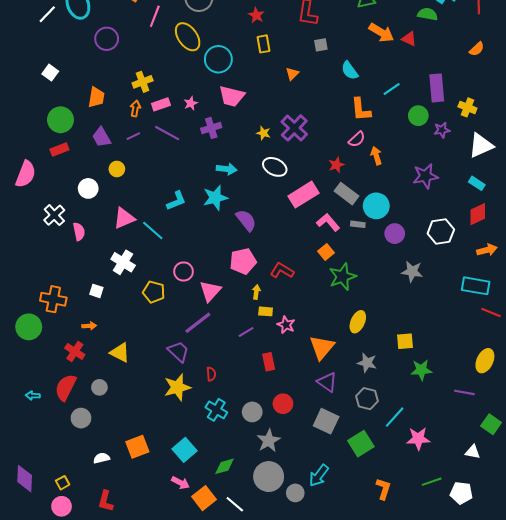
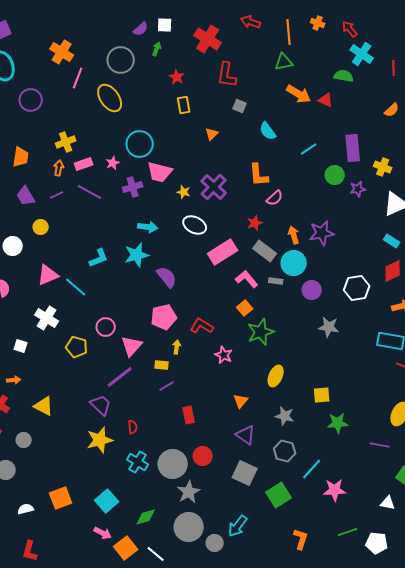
gray square: (321, 45) -> (240, 106), turned 32
cyan circle: (218, 59) -> (140, 144), moved
pink trapezoid: (232, 96) -> (160, 172), moved
orange L-shape: (361, 110) -> (259, 175), moved
orange arrow: (376, 156) -> (294, 235), moved
purple star: (425, 176) -> (322, 233), moved
yellow rectangle: (266, 311) -> (162, 365), moved
pink star: (286, 325) -> (224, 355), moved
orange triangle: (322, 347) -> (241, 401), size x0.6
gray circle: (252, 412) -> (173, 464), size x1.5

